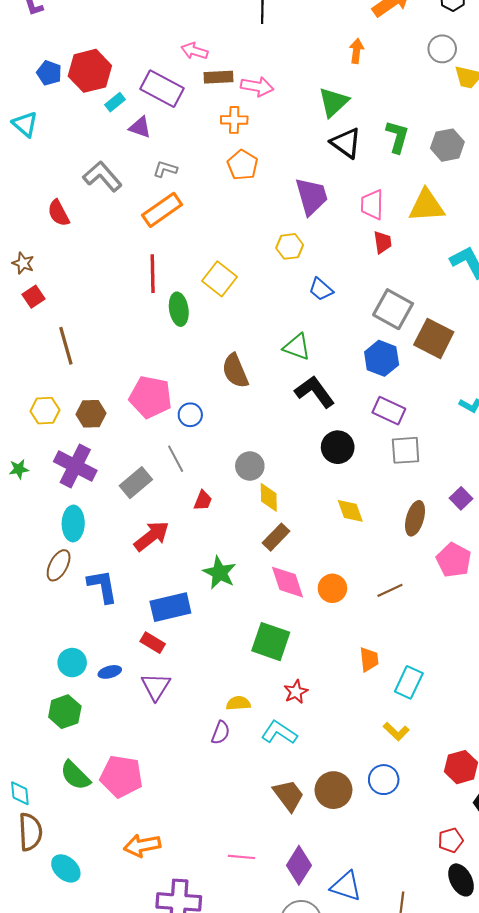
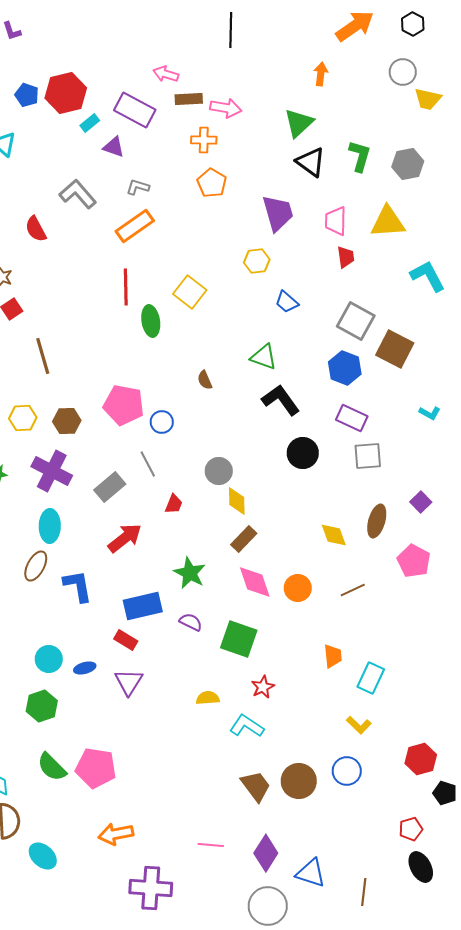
brown semicircle: (235, 371) -> (205, 380), size x0.6
yellow diamond: (350, 511) -> (334, 535), moved
purple semicircle: (221, 733) -> (191, 622), moved, turned -85

